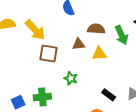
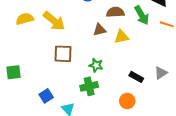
brown square: (49, 53) -> (63, 54), moved
green cross: (42, 97) -> (89, 86), moved

